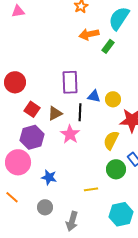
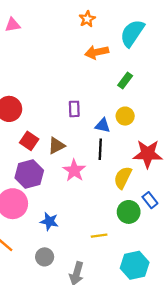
green rectangle: (108, 46) -> (125, 81), moved
purple rectangle: (70, 82) -> (74, 109), size x0.6
yellow circle: (113, 99) -> (125, 116), moved
black line: (80, 112) -> (100, 149), moved

